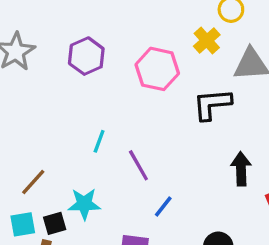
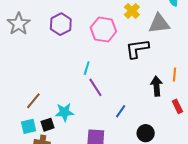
cyan line: (99, 141) -> (87, 68), moved
blue line: (163, 206) -> (121, 111), moved

